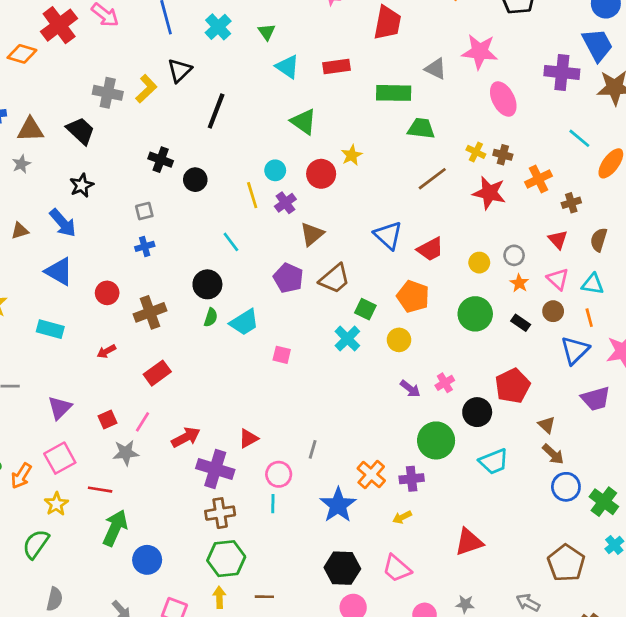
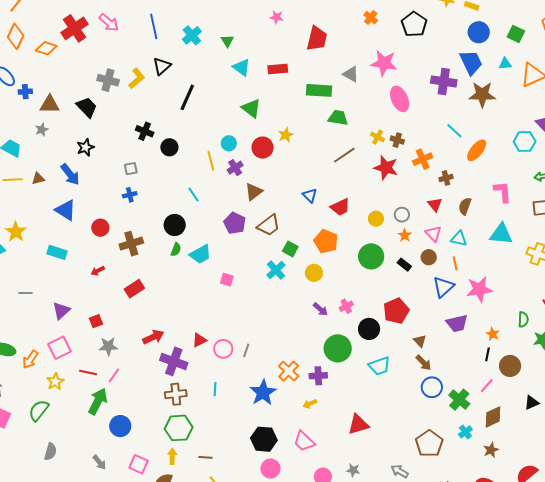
blue triangle: (388, 235) -> (310, 195), size x0.7
pink line: (143, 422) -> (114, 375), moved
pink circle: (279, 474) -> (223, 349), moved

